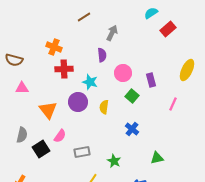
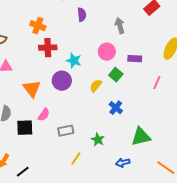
gray arrow: (112, 33) -> (120, 26), moved, turned -42
purple semicircle: (102, 55) -> (82, 15), moved
purple rectangle: (151, 80) -> (135, 59), turned -72
yellow semicircle: (104, 107) -> (96, 86), moved, turned 32
black square: (41, 149) -> (25, 128), turned 30
green triangle: (157, 158) -> (141, 137), size x1.5

